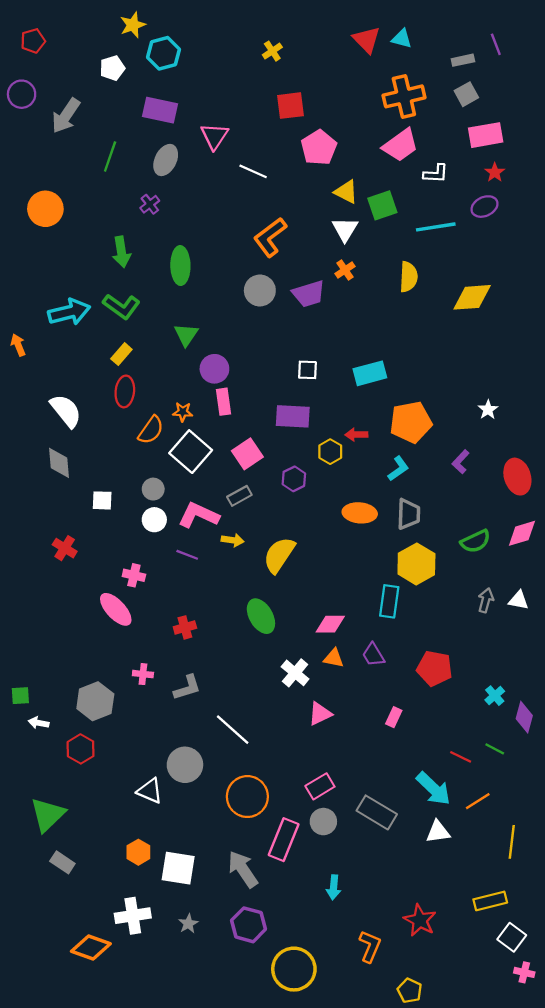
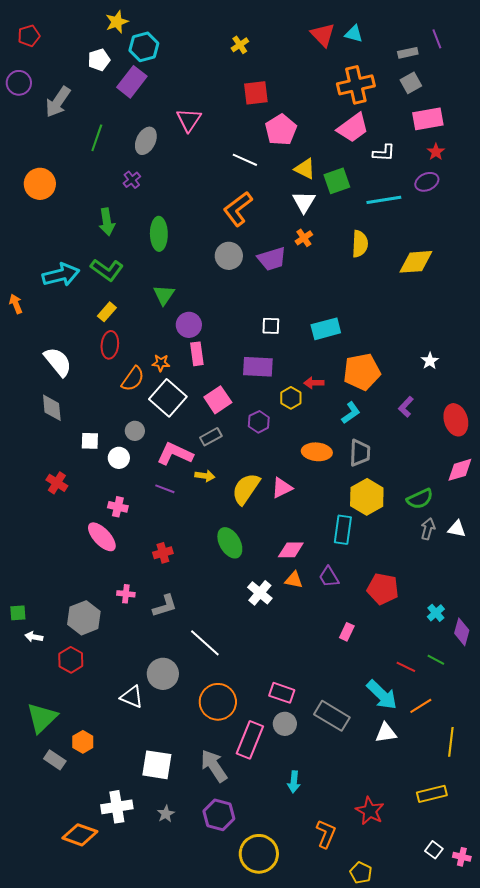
purple rectangle: (160, 110) -> (132, 82), moved, turned -64
white line: (253, 171) -> (245, 160), moved
white circle: (154, 520) -> (119, 458), moved
green semicircle: (475, 541) -> (420, 499), moved
pink triangle: (320, 714) -> (282, 488), moved
pink rectangle: (320, 786) -> (282, 693), turned 50
orange hexagon: (138, 852) -> (83, 742), moved
white square: (512, 937) -> (434, 850), moved, size x0.7

